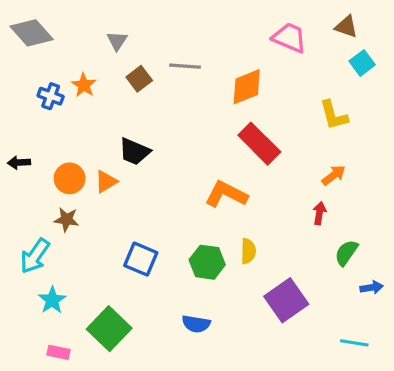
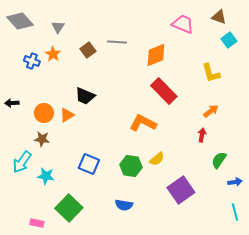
gray triangle: (117, 41) -> (58, 27), moved
yellow semicircle: (248, 251) -> (157, 159), turned 49
cyan star: (52, 300) -> (46, 176), moved, turned -30
cyan line: (354, 343) -> (235, 212), moved, turned 66

